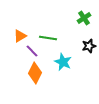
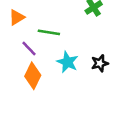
orange triangle: (20, 36) -> (17, 17), moved
black star: (89, 46) -> (100, 63), moved

